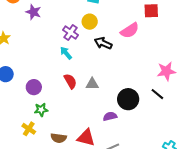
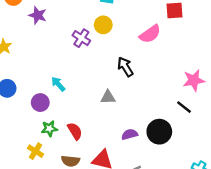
black arrow: (103, 43) -> (125, 67), moved, turned 36
cyan arrow: (66, 53) -> (58, 84), moved
red semicircle: (70, 81) -> (75, 131), moved
black circle: (128, 99) -> (159, 132), moved

